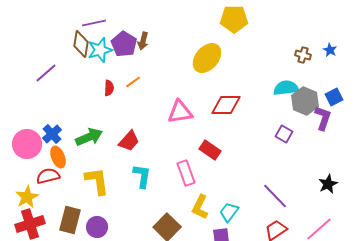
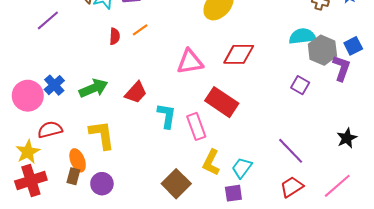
red rectangle: (210, 150) -> (222, 102), size x1.4
orange ellipse: (58, 157) -> (78, 160), moved
cyan L-shape: (142, 176) -> (167, 116), moved
brown rectangle: (70, 220) -> (73, 176), size x0.6

